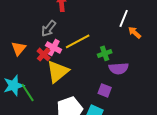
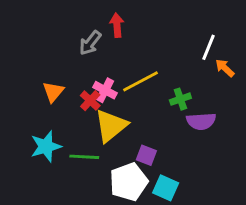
gray arrow: (49, 28) -> (90, 43), moved
purple square: (105, 90) -> (146, 155), moved
green line: (28, 92) -> (84, 157), moved, turned -54

